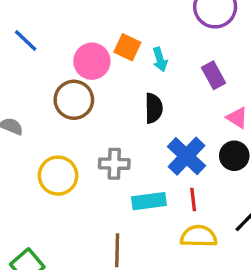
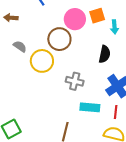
orange square: (127, 47) -> (97, 16), turned 35
yellow circle: (58, 176) -> (42, 61), moved

